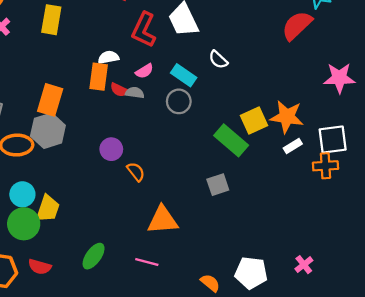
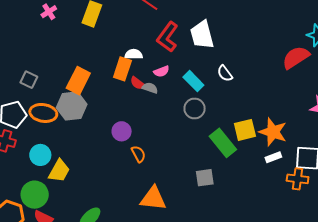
gray circle: (179, 101) -> (195, 108), moved
green circle: (24, 224) -> (35, 195), moved

